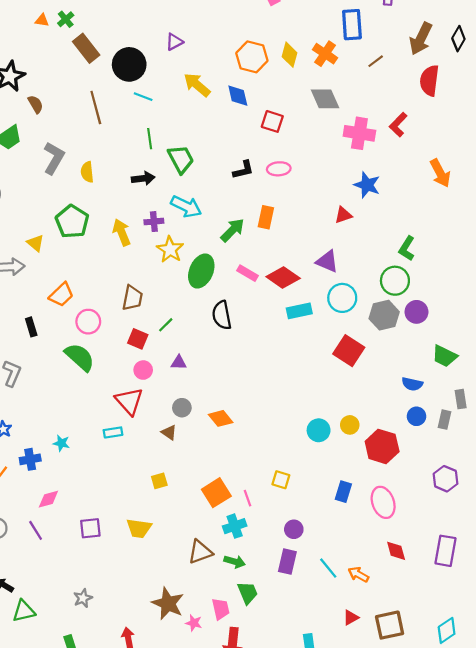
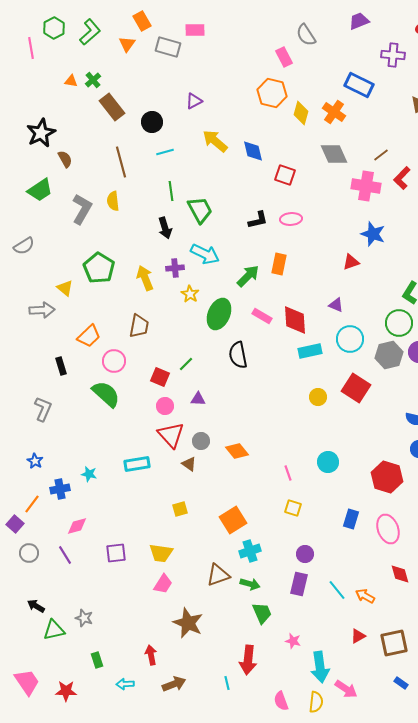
blue rectangle: (352, 25) -> (359, 85), turned -60
orange hexagon: (252, 57) -> (272, 93), moved
brown line: (376, 61) -> (381, 155), moved
black circle: (129, 64) -> (152, 122), size x0.7
cyan line: (143, 97) -> (165, 152), turned -36
yellow semicircle: (87, 172) -> (113, 201), moved
black arrow: (143, 178) -> (165, 228), turned 80
yellow star: (170, 250) -> (190, 294), size x0.7
purple triangle: (327, 261) -> (336, 305), size x0.7
red diamond: (283, 277) -> (295, 320), turned 52
brown trapezoid: (132, 298) -> (139, 326), moved
red triangle: (129, 401) -> (171, 435), moved
yellow circle: (350, 425) -> (318, 397), moved
cyan rectangle: (113, 432) -> (137, 464), size x1.4
pink line: (248, 498) -> (288, 473), moved
gray star: (83, 598) -> (84, 618), moved, turned -30
pink trapezoid: (221, 609) -> (163, 584), moved, turned 45
pink star: (194, 623) -> (293, 641), moved

